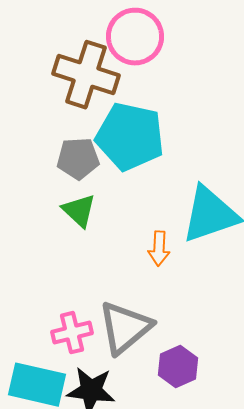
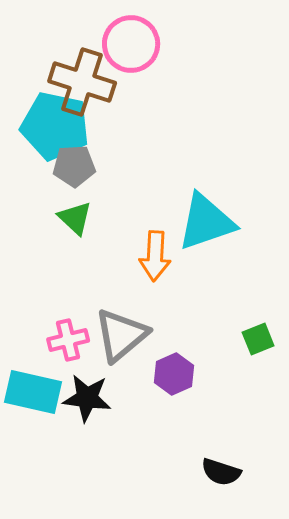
cyan pentagon: (130, 137) -> (55, 126), moved
orange arrow: (159, 249) -> (155, 256), size x1.4

